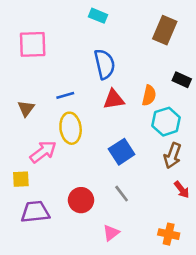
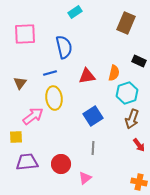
cyan rectangle: (98, 16) -> (75, 12), turned -56
blue semicircle: (105, 64) -> (64, 47), moved
gray line: (122, 194) -> (93, 148), turned 40
red circle: (81, 200) -> (61, 164), moved
orange cross: (169, 234) -> (139, 182), moved

